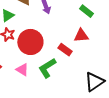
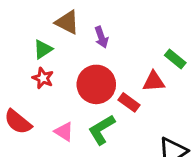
green rectangle: (86, 11) -> (175, 59), moved
red circle: (30, 42) -> (96, 84), moved

